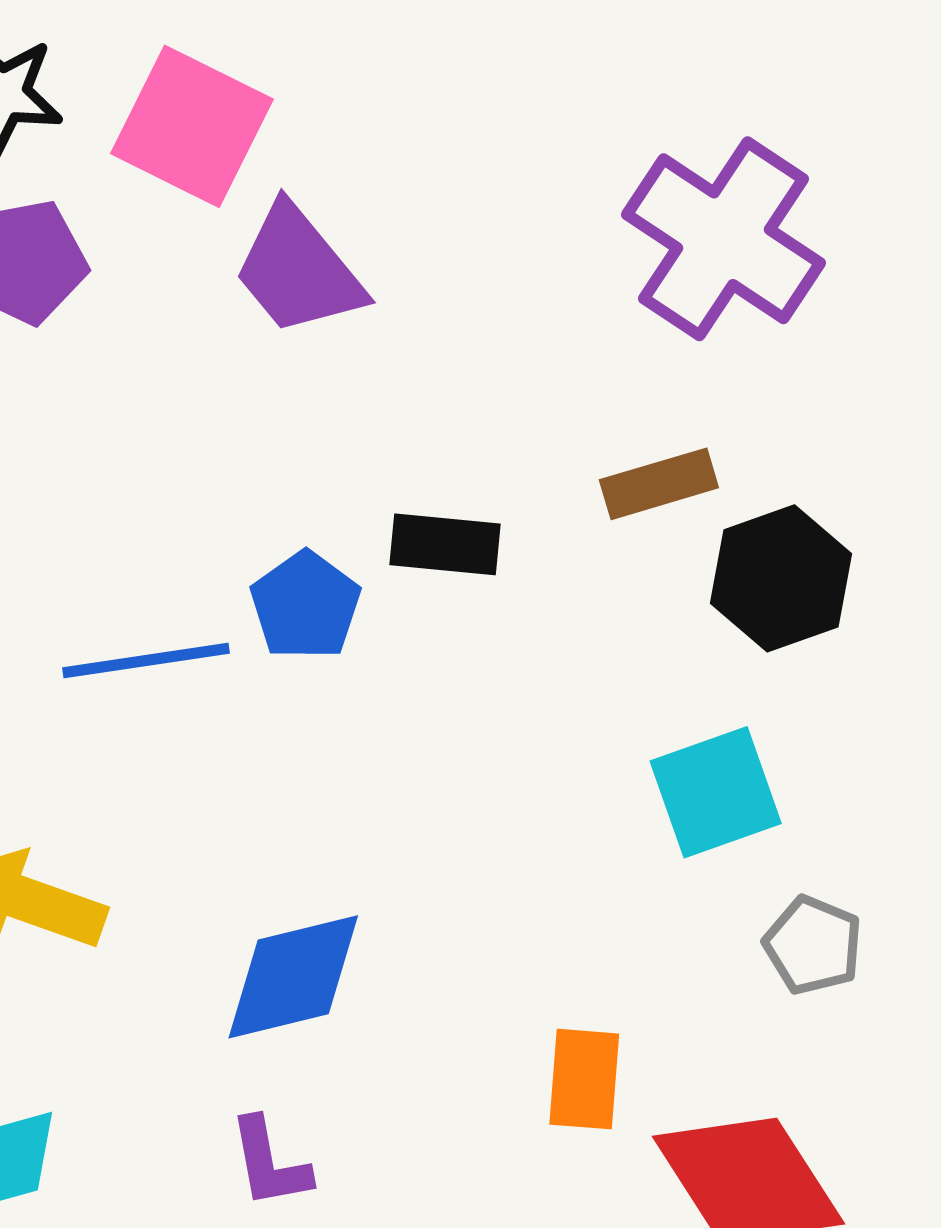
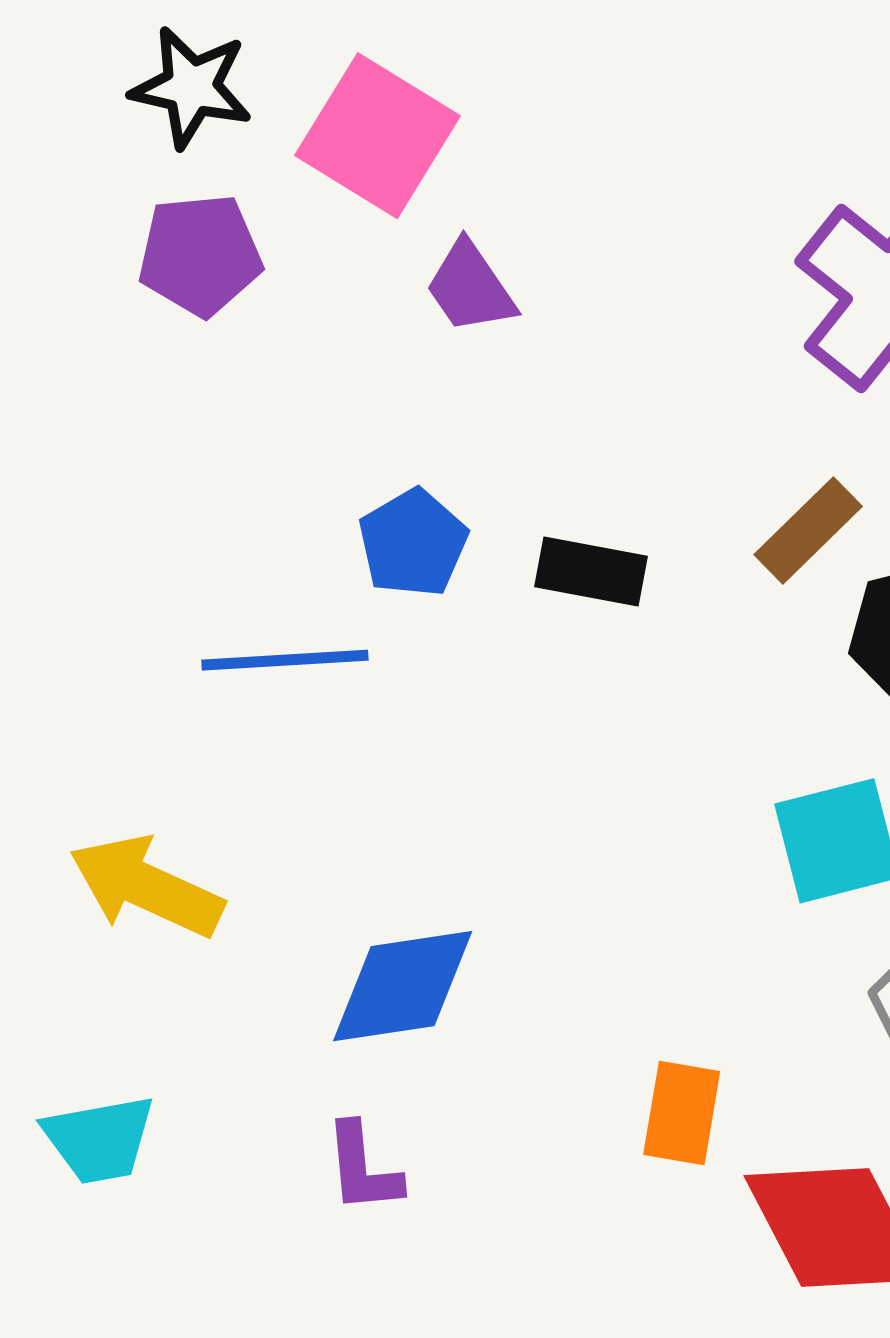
purple trapezoid: (298, 270) -> (470, 287), size x0.7
brown rectangle: (659, 484) -> (808, 531), turned -33
blue pentagon: (306, 606) -> (413, 543), moved

